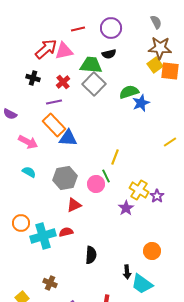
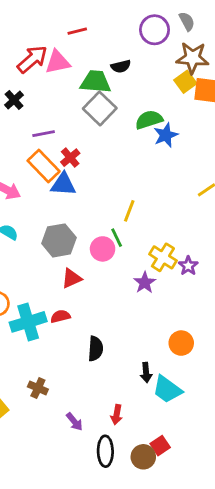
purple circle: (111, 28) -> (155, 30), moved
black cross: (33, 78) -> (14, 100), turned 32
red cross: (63, 82) -> (70, 158), moved

